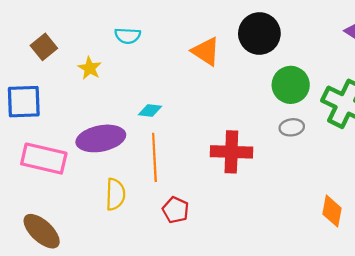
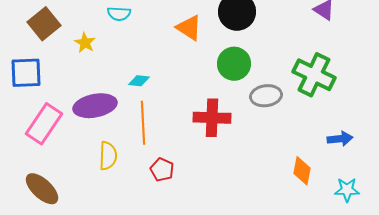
brown square: (44, 47) -> (44, 24), size x1.4
green circle: (291, 85) -> (234, 64), moved
gray ellipse: (292, 127) -> (266, 96), size x1.4
pink rectangle: (44, 159) -> (44, 124), turned -69

